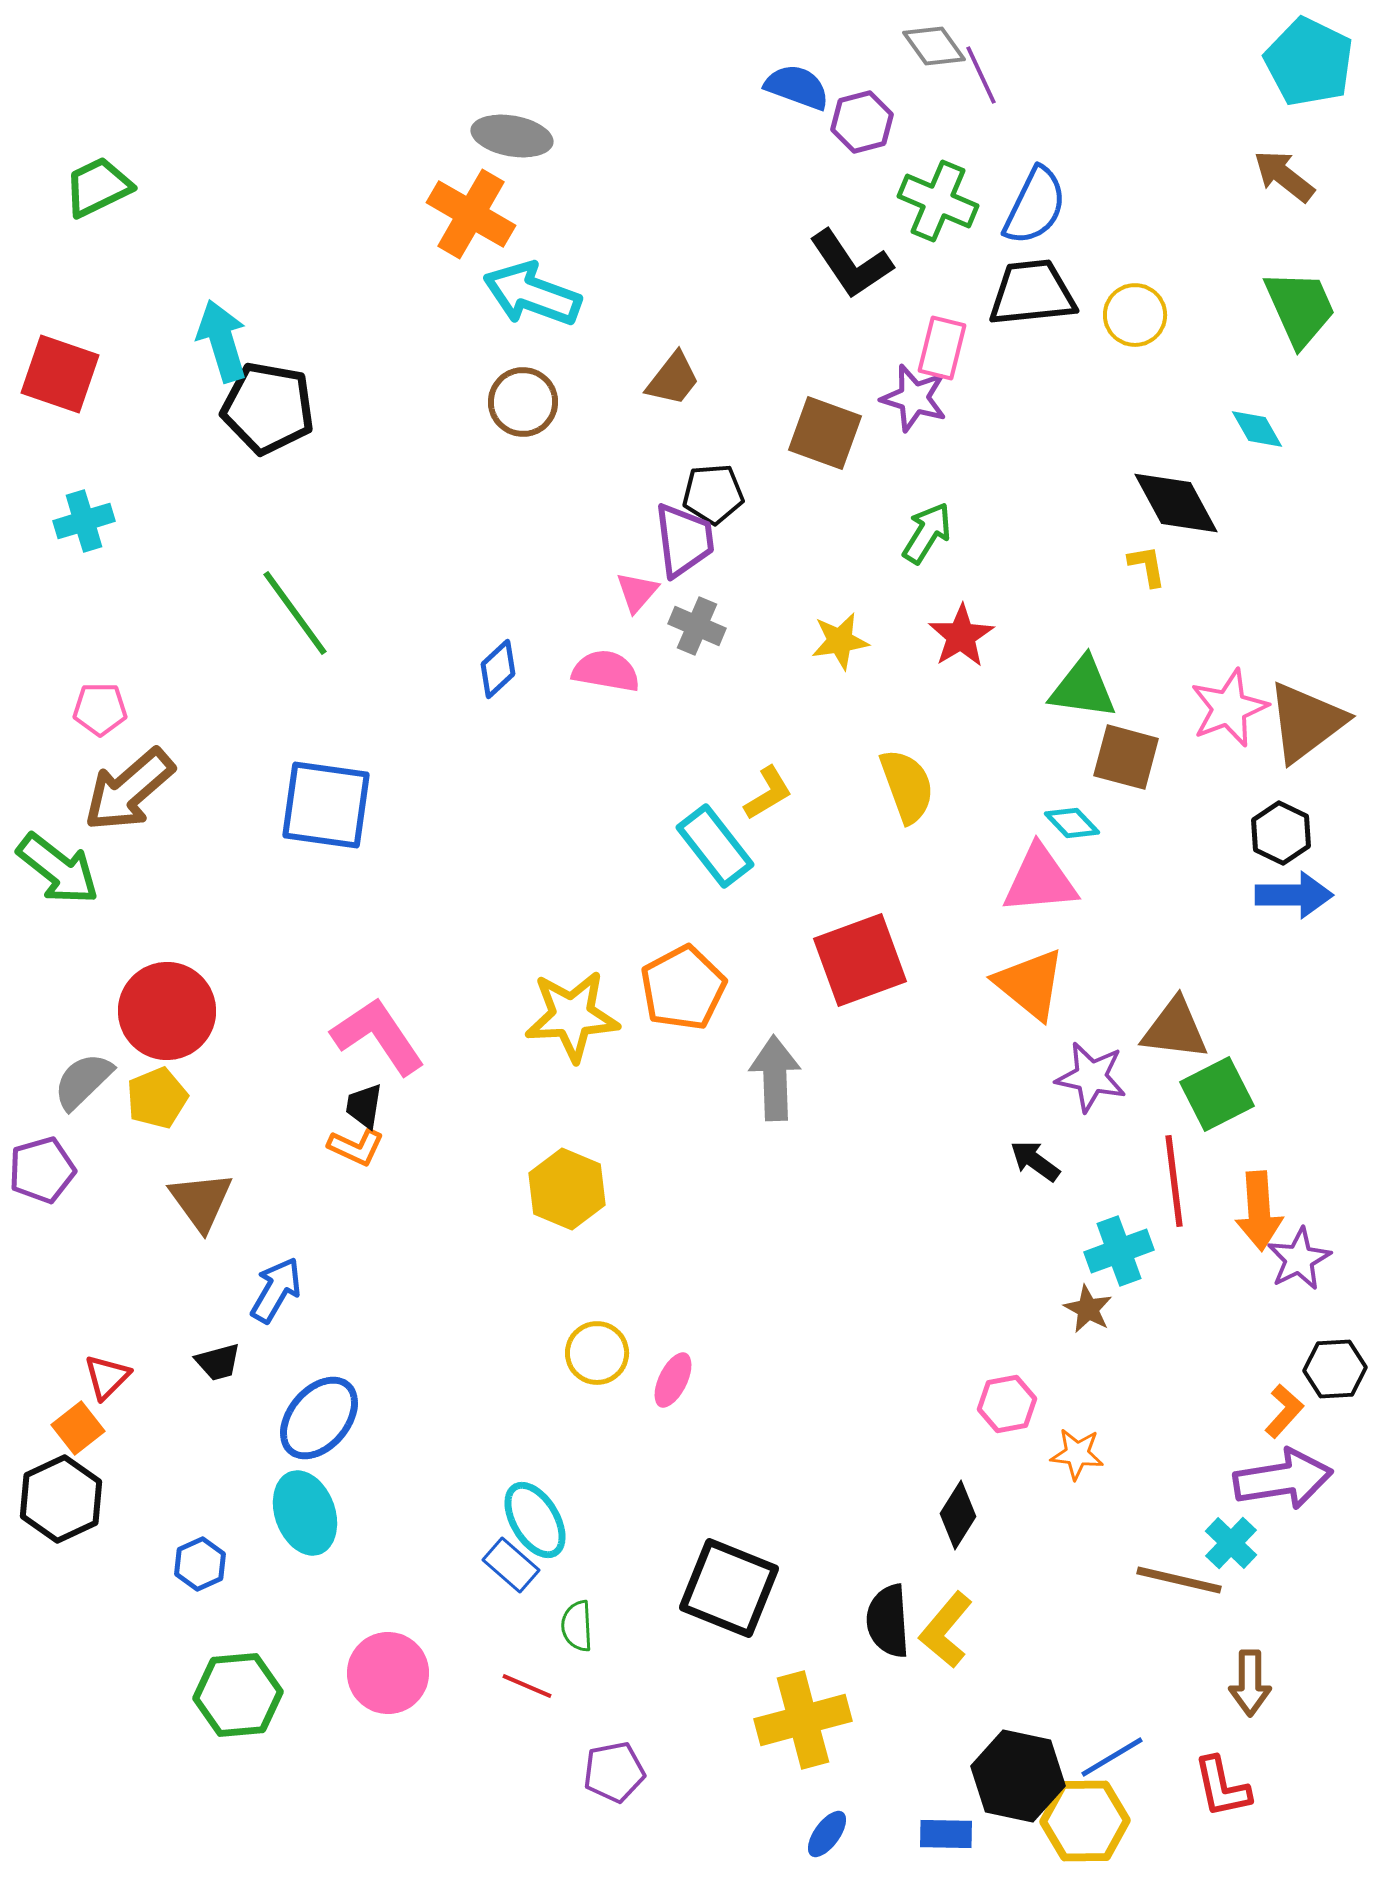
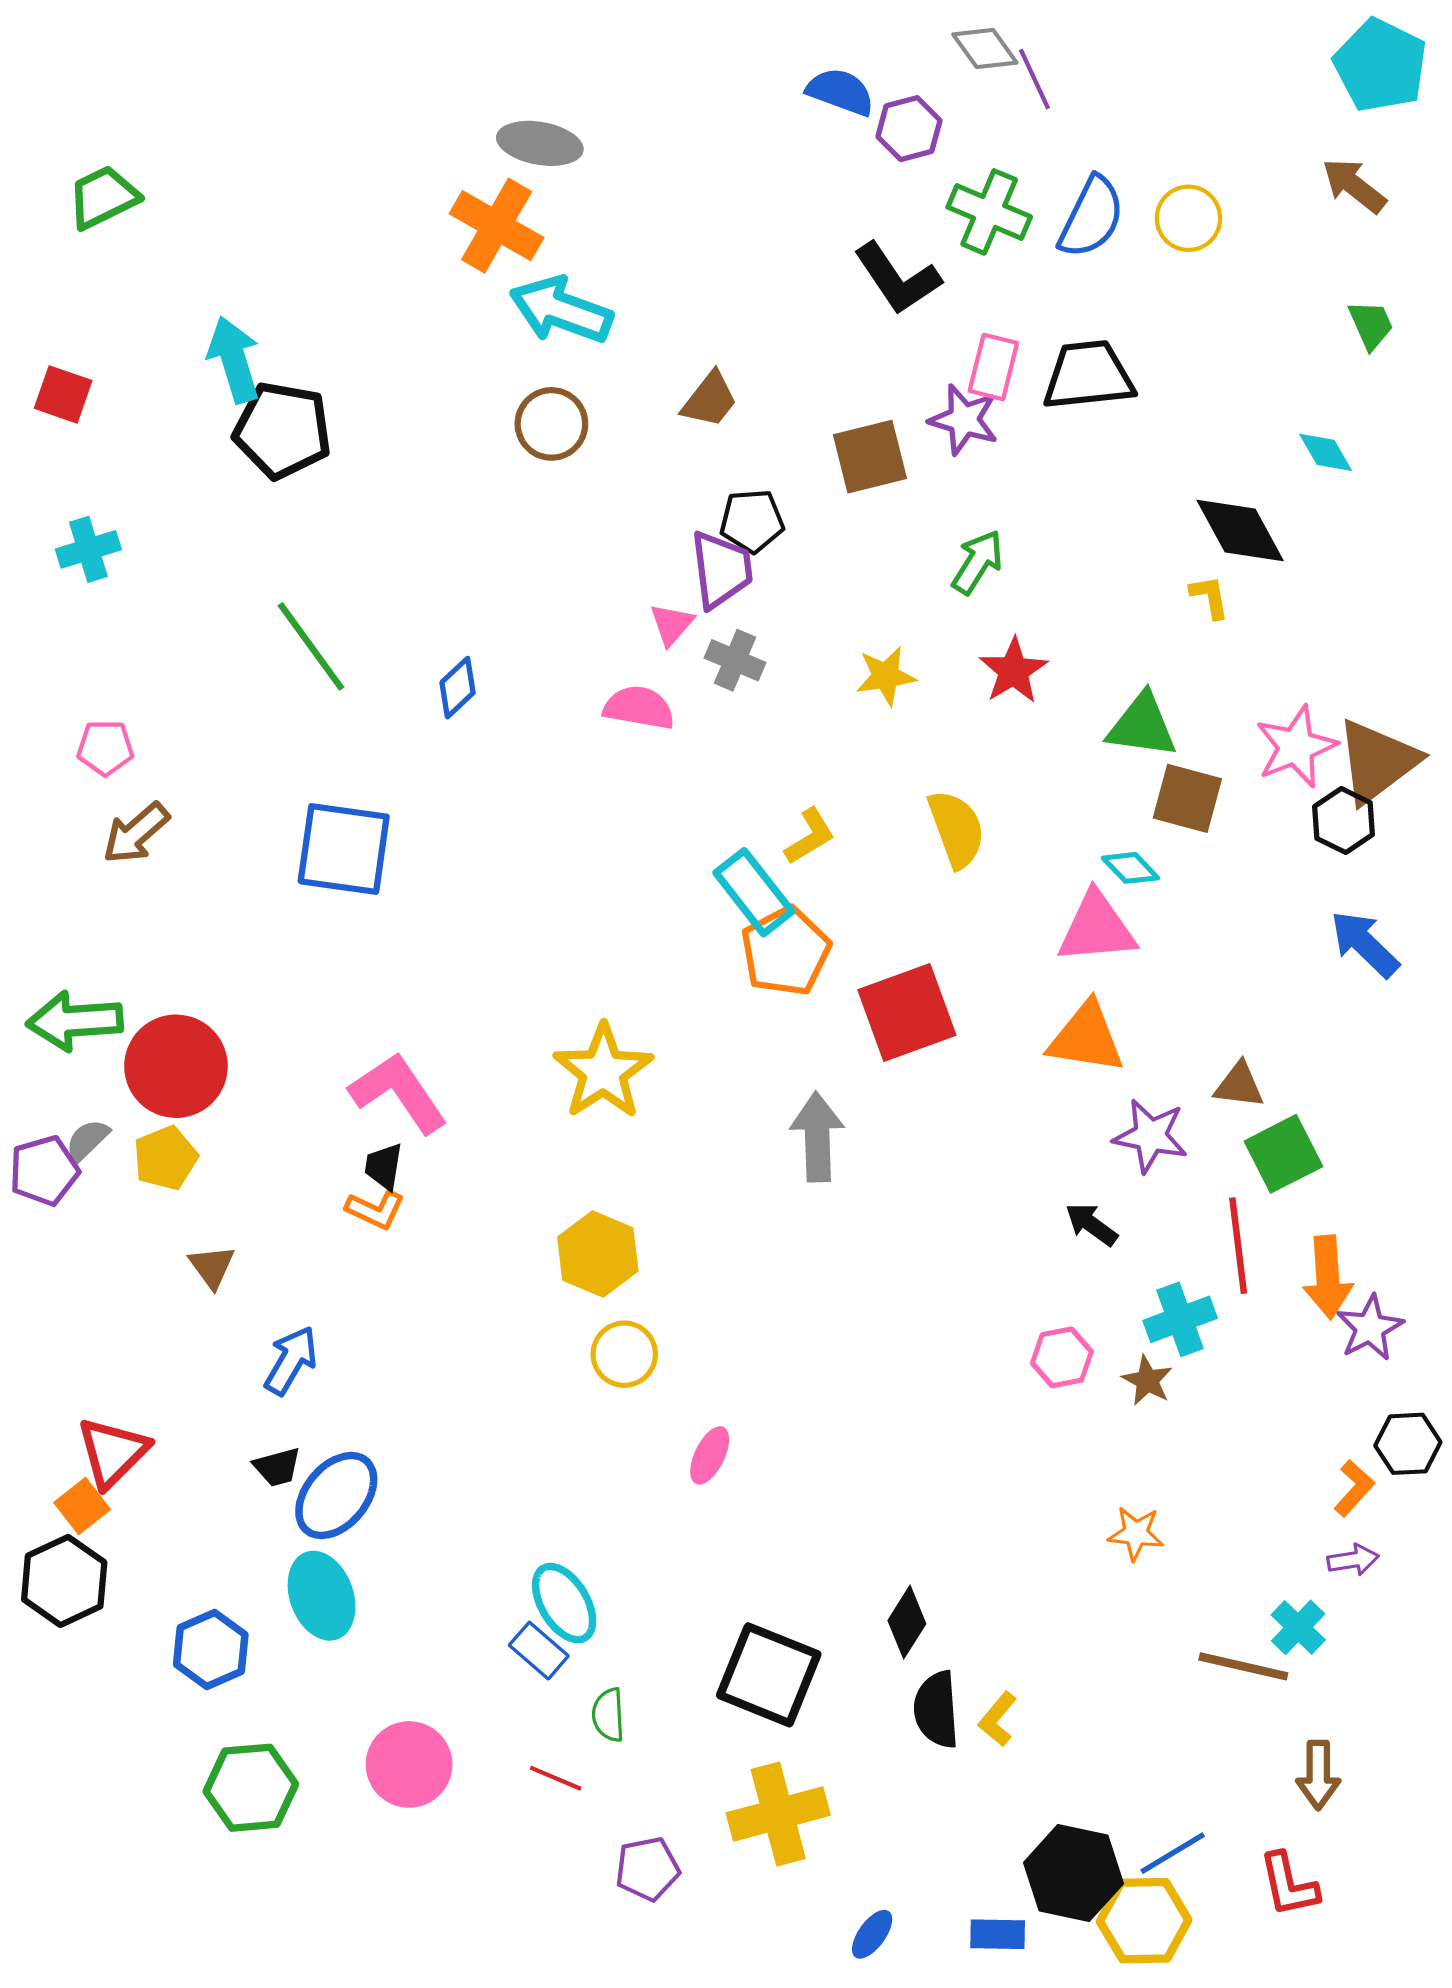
black trapezoid: (1032, 293) -> (1088, 375), moved
green trapezoid: (1300, 308) -> (1371, 325), size x0.6
yellow circle: (1135, 315) -> (1188, 218), moved
red square: (60, 374) -> (63, 394), size x0.7
brown square: (825, 433) -> (870, 457), turned -34
blue diamond: (498, 669) -> (458, 688), moved
brown arrow: (129, 790) -> (136, 833), size x0.7
black hexagon: (1281, 833) -> (1344, 821), moved
green arrow: (58, 869) -> (75, 1021), moved, turned 138
blue arrow: (1294, 895) -> (1365, 944), turned -136
orange triangle: (1030, 984) -> (1086, 1038), turned -30
orange pentagon: (683, 988) -> (786, 951), moved
yellow star: (572, 1016) -> (603, 1072), turned -30
brown triangle: (1175, 1029) -> (1239, 1085), size x0.7
gray semicircle: (83, 1081) -> (87, 1140), size x0.7
purple pentagon: (42, 1170) -> (44, 1171), moved
brown triangle: (201, 1201) -> (212, 1267), size x0.7
yellow circle: (597, 1353) -> (624, 1354), moved
black trapezoid: (218, 1362) -> (277, 1467), moved
red triangle: (107, 1377) -> (113, 1452), size x1.5
pink hexagon: (1007, 1404) -> (1062, 1357), moved
purple arrow: (1283, 1479) -> (1353, 1560), size x0.5
black diamond: (958, 1515) -> (907, 1622), moved
blue hexagon: (200, 1564) -> (211, 1649), size x1.4
yellow L-shape: (946, 1630) -> (998, 1719), size x0.7
yellow cross: (803, 1720) -> (778, 1814), moved

